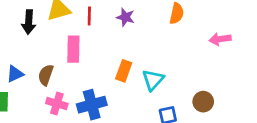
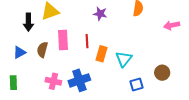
red line: (89, 16) -> (87, 41), moved
blue triangle: (15, 74) -> (19, 52), moved
brown semicircle: (46, 75) -> (42, 50), moved

